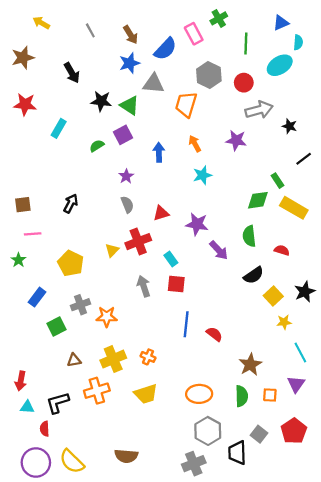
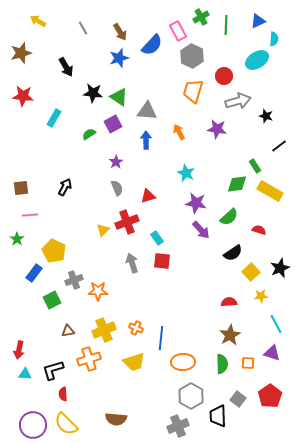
green line: (246, 43) -> (226, 25), moved
gray hexagon: (209, 75) -> (192, 56), moved
gray triangle: (153, 84) -> (147, 111), moved
orange trapezoid: (186, 104) -> (193, 91), moved
cyan star: (202, 175) -> (186, 173), moved, turned -30
purple star: (197, 224) -> (196, 203), moved
green semicircle: (249, 236) -> (229, 217), turned -126
yellow pentagon: (71, 263) -> (54, 251), moved
blue line: (186, 324) -> (161, 338), moved
red semicircle: (214, 334) -> (229, 302), moved, turned -42
purple triangle: (296, 384) -> (272, 353), turned -48
red semicircle: (45, 429) -> (63, 394), moved

